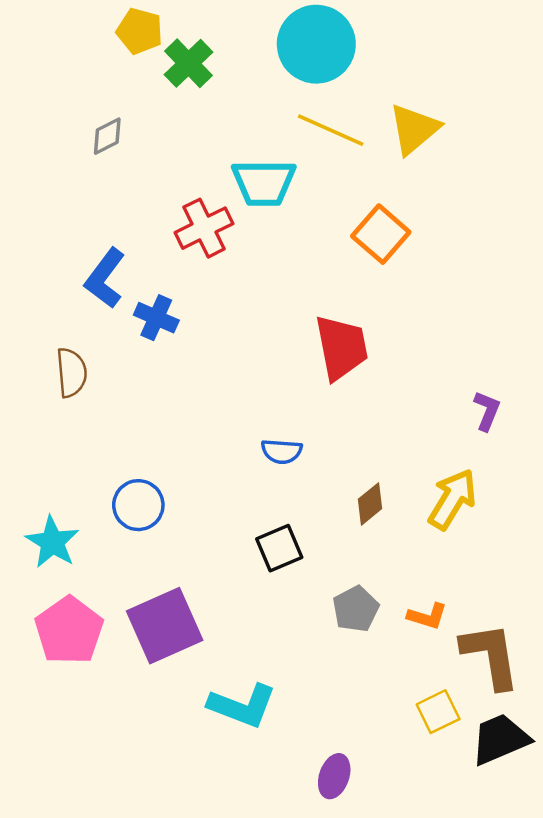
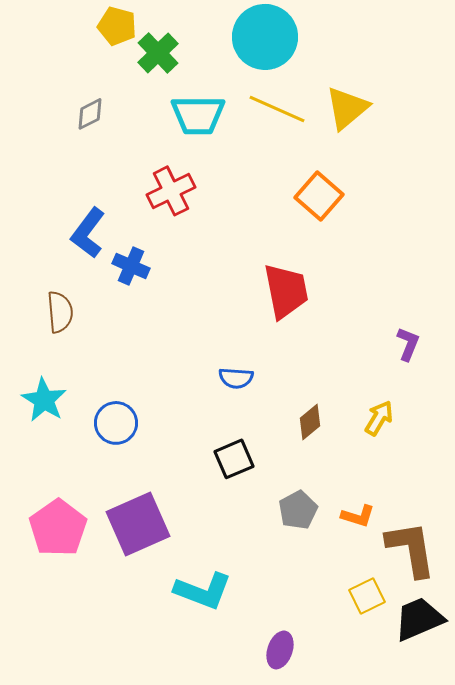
cyan trapezoid: (264, 183) -> (198, 115), moved
yellow arrow: (452, 499) -> (379, 418), size x0.7
cyan star: (52, 542) -> (44, 400), moved

